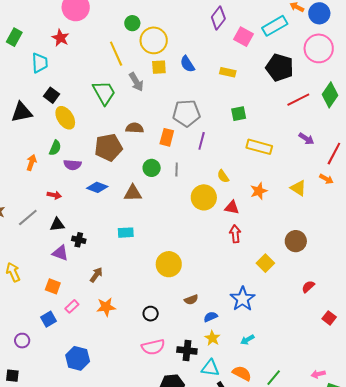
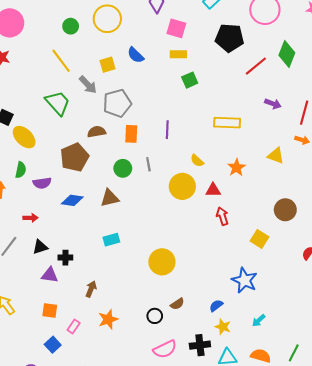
pink square: (244, 37) -> (176, 28), moved
yellow circle: (154, 40) -> (107, 19), moved
gray pentagon: (186, 113) -> (117, 103), moved
green square: (239, 114) -> (190, 80), moved
brown semicircle: (191, 300) -> (177, 304), moved

